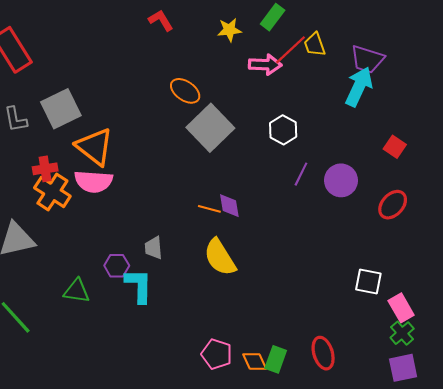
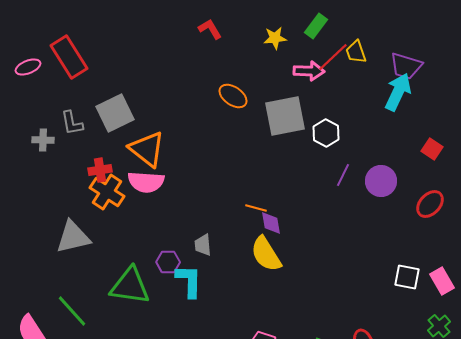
gray square: (210, 128) -> (285, 116), moved, turned 33
purple diamond: (229, 206) -> (271, 223), moved
green triangle: (77, 291) -> (130, 286), size x1.6
pink rectangle: (401, 308) -> (442, 281), moved

